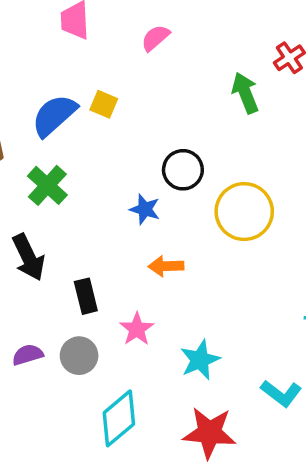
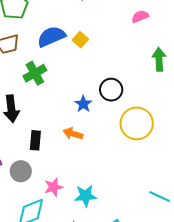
pink semicircle: (155, 38) -> (140, 16), moved
orange arrow: (166, 266) -> (73, 134), moved
pink star: (137, 329) -> (54, 187), moved

